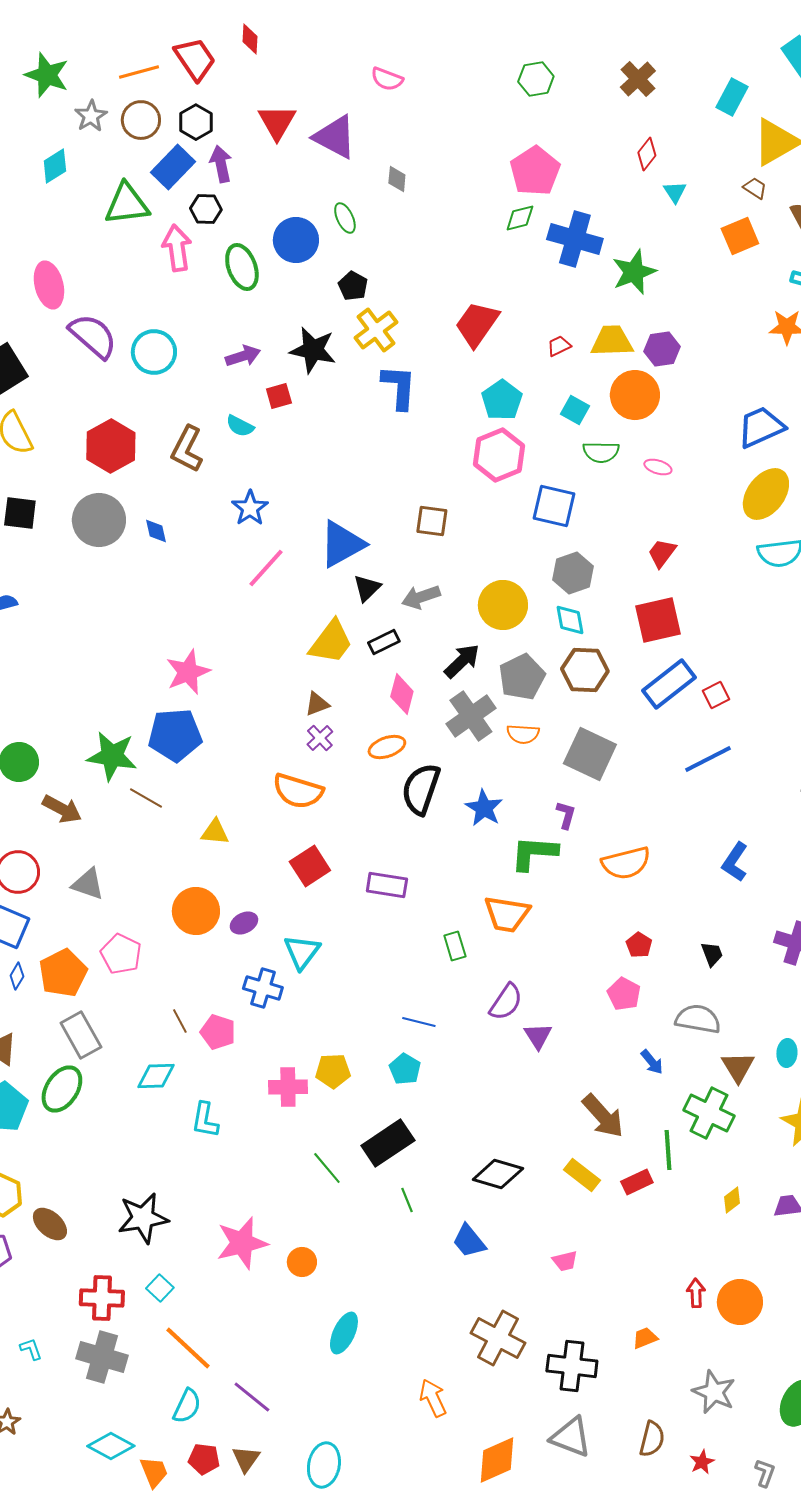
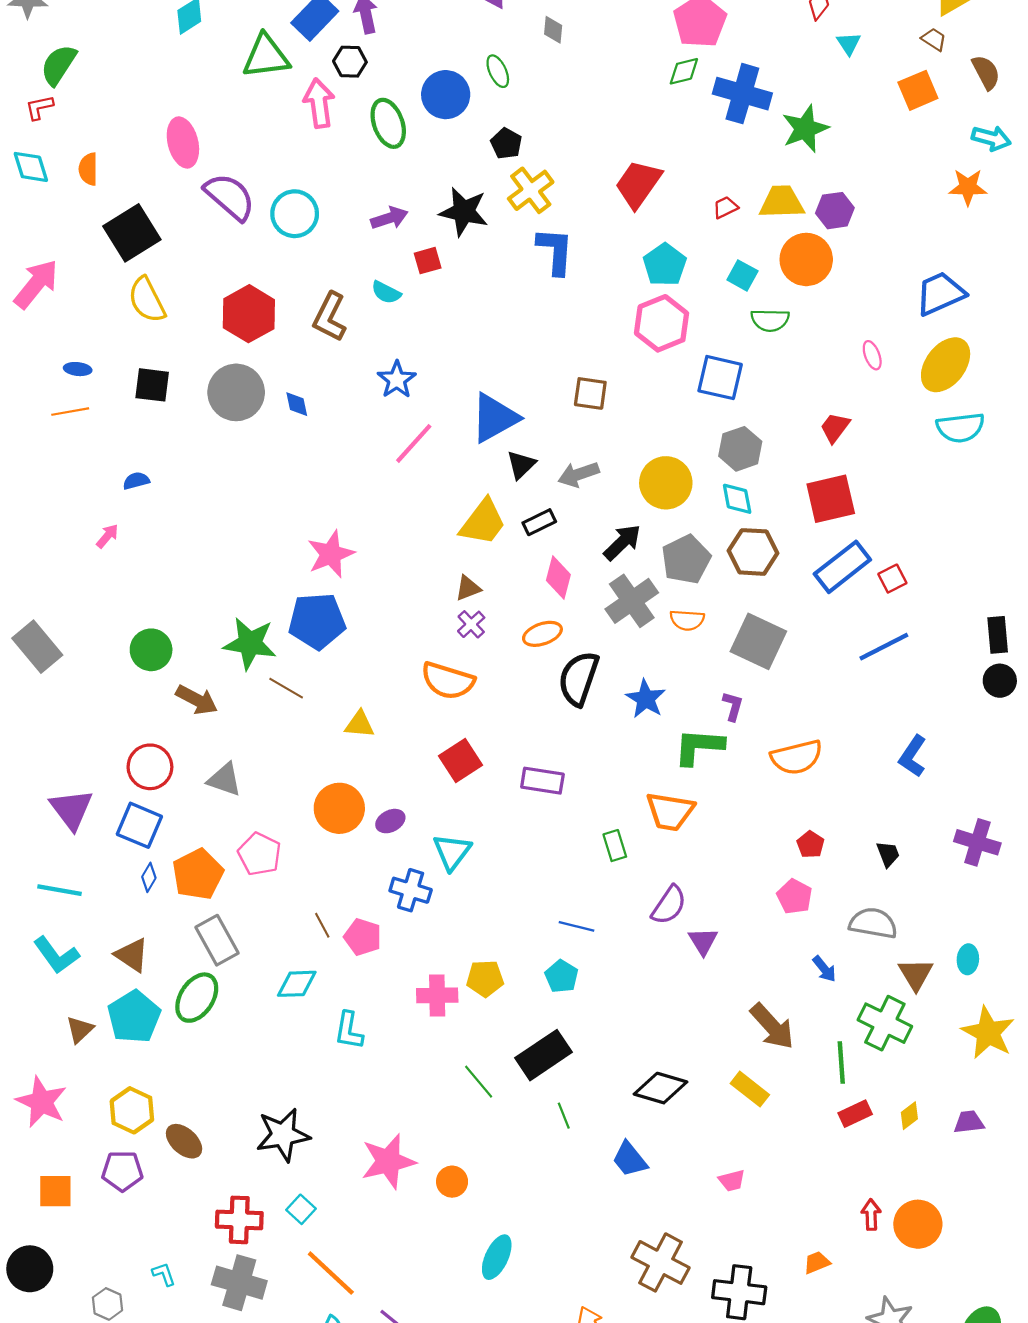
pink ellipse: (658, 467) -> (872, 355), moved, turned 52
red rectangle: (637, 1182) -> (855, 1114), moved

